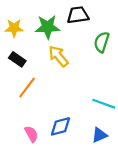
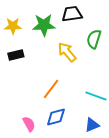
yellow arrow: (58, 56) -> (67, 52), moved
black rectangle: (17, 59) -> (16, 55), turned -49
orange line: (27, 87) -> (51, 89), moved

